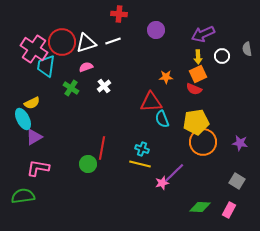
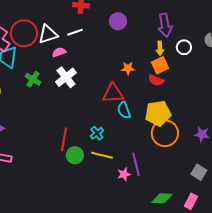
purple arrow: (203, 34) -> (165, 25), turned -75
pink semicircle: (86, 67) -> (59, 52), moved
white cross: (104, 86) -> (66, 77), size x1.5
cyan cross: (142, 149) -> (97, 133), moved, turned 32
green circle: (88, 164) -> (75, 155), moved
purple line: (174, 173) -> (136, 164), turned -60

